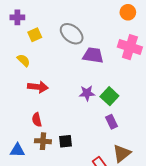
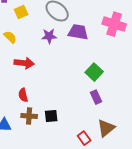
purple star: (87, 93) -> (49, 36), moved

